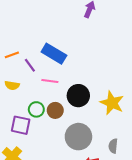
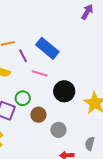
brown circle: (55, 110) -> (38, 115), moved
gray circle: (78, 137) -> (58, 130), size x0.6

